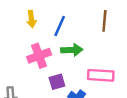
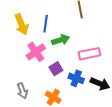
yellow arrow: (31, 19) -> (22, 24), size x1.5

